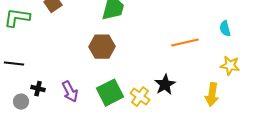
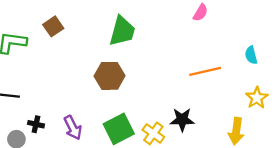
yellow star: (230, 66) -> (257, 98), turned 30
black star: (165, 85) -> (182, 120), turned 30

